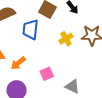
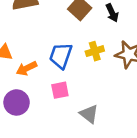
blue trapezoid: (30, 29) -> (61, 56), moved

